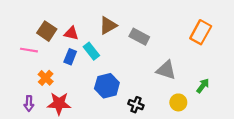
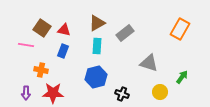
gray rectangle: (139, 37) -> (125, 33), turned -66
cyan rectangle: (91, 51) -> (97, 46), moved, turned 42
orange cross: (46, 78) -> (41, 70), turned -32

